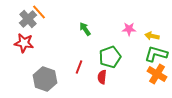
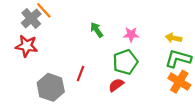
pink star: (129, 29) -> (131, 34), moved
red line: (79, 67) -> (81, 74), moved
red semicircle: (102, 77) -> (116, 85), turned 48

